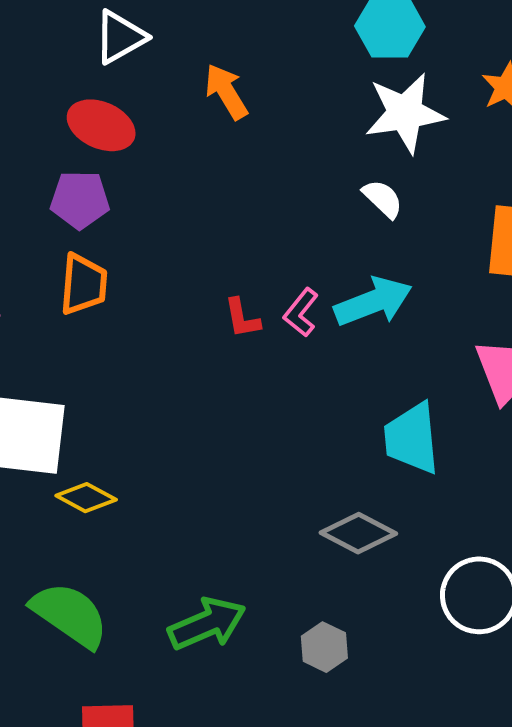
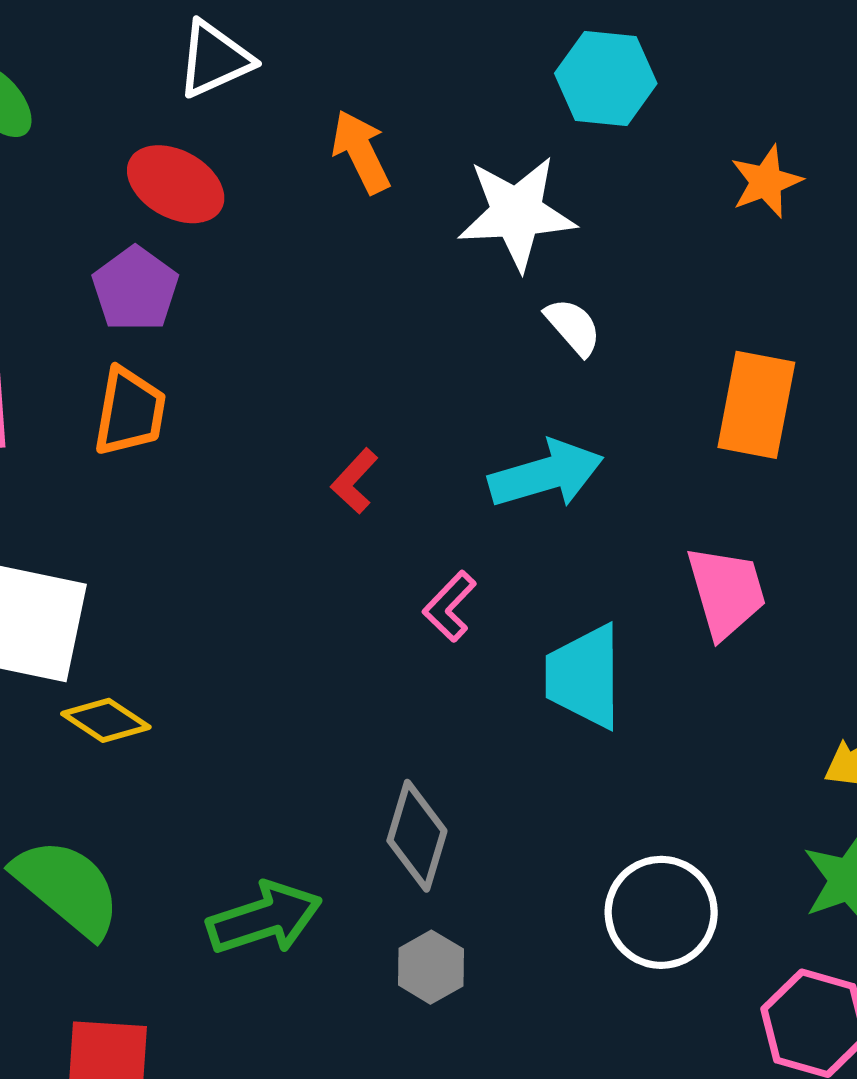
white star: (405, 113) -> (517, 213), moved
purple pentagon: (80, 200) -> (135, 289), turned 30
pink L-shape: (301, 312) -> (450, 606), moved
red L-shape: (242, 318) -> (355, 481), turned 48
gray diamond: (358, 533) -> (417, 836), moved, turned 74

